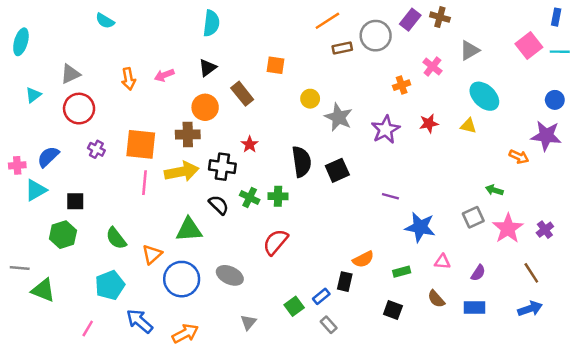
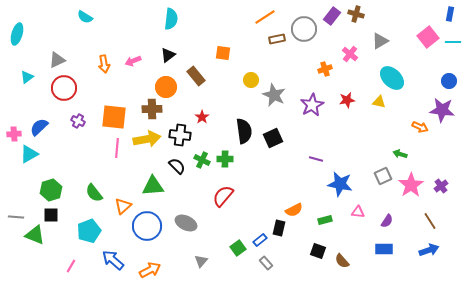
black square: (75, 201) -> (51, 215), moved
brown semicircle: (436, 299) -> (342, 261), moved

